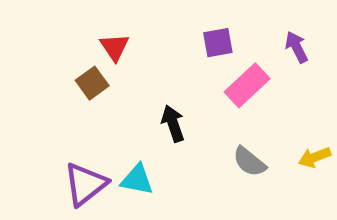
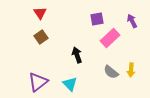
red triangle: (115, 47) -> (40, 13), moved
yellow arrow: (315, 157) -> (131, 70), moved, turned -64
cyan triangle: (137, 180) -> (70, 84), moved, turned 35

